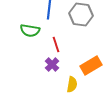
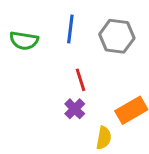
green semicircle: (30, 30) -> (24, 41), moved

